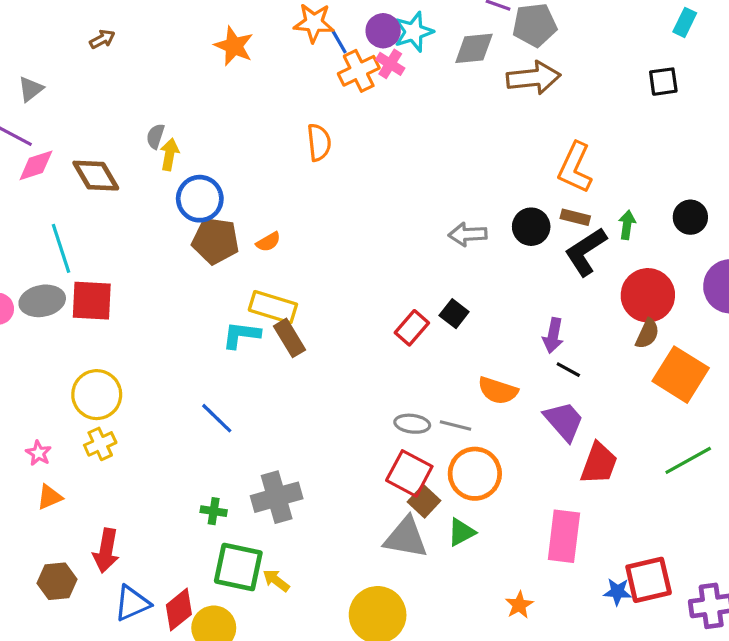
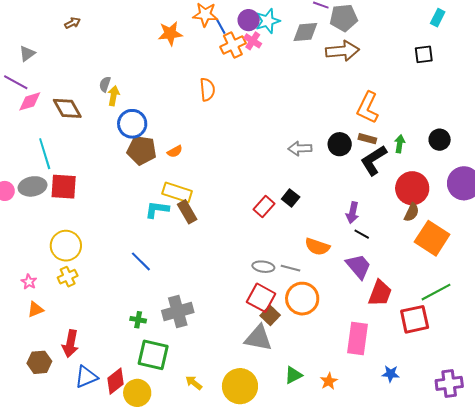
orange star: (234, 46) -> (170, 33), moved, turned -30
green triangle: (461, 532) -> (293, 375), moved
yellow arrow: (276, 580) -> (194, 383), moved
red square: (649, 580) -> (415, 319), moved

